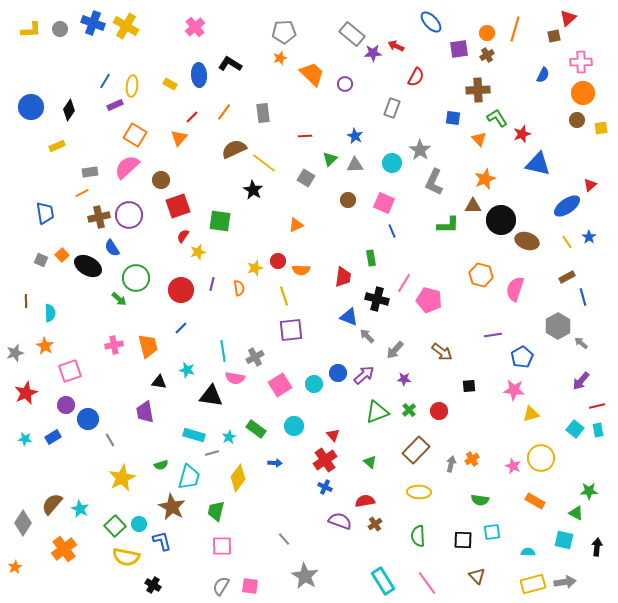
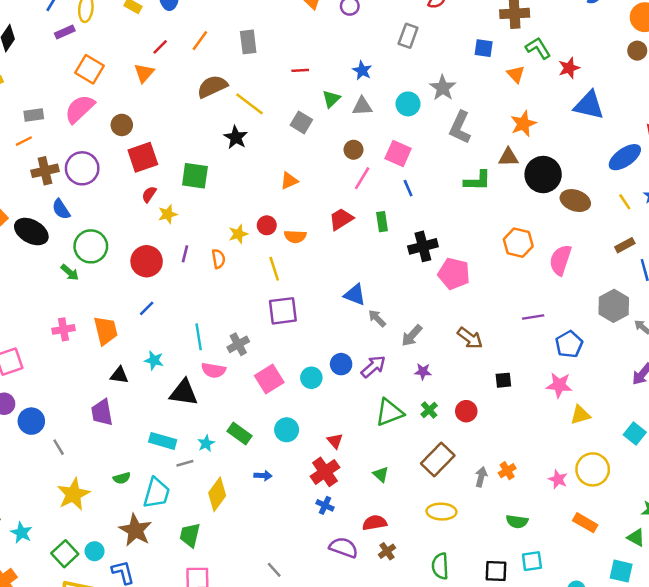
red trapezoid: (343, 277) -> (341, 219), moved, turned -130
pink line: (404, 283) -> (362, 178), moved
black cross: (377, 299) -> (423, 246), moved, turned -30

